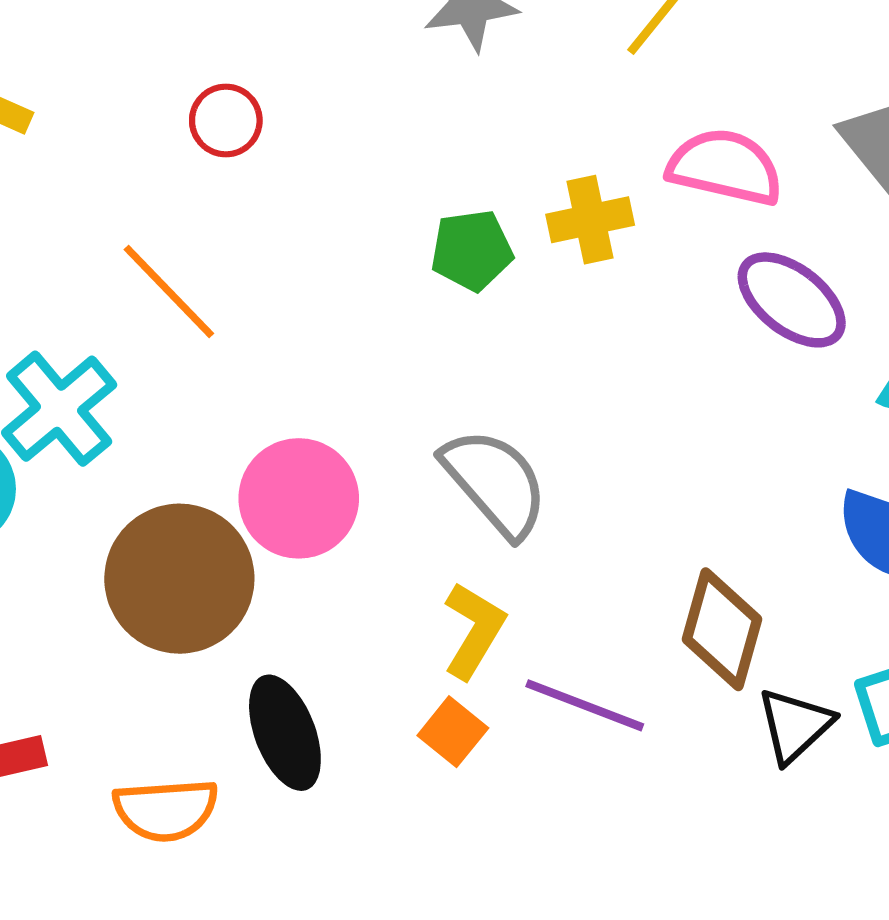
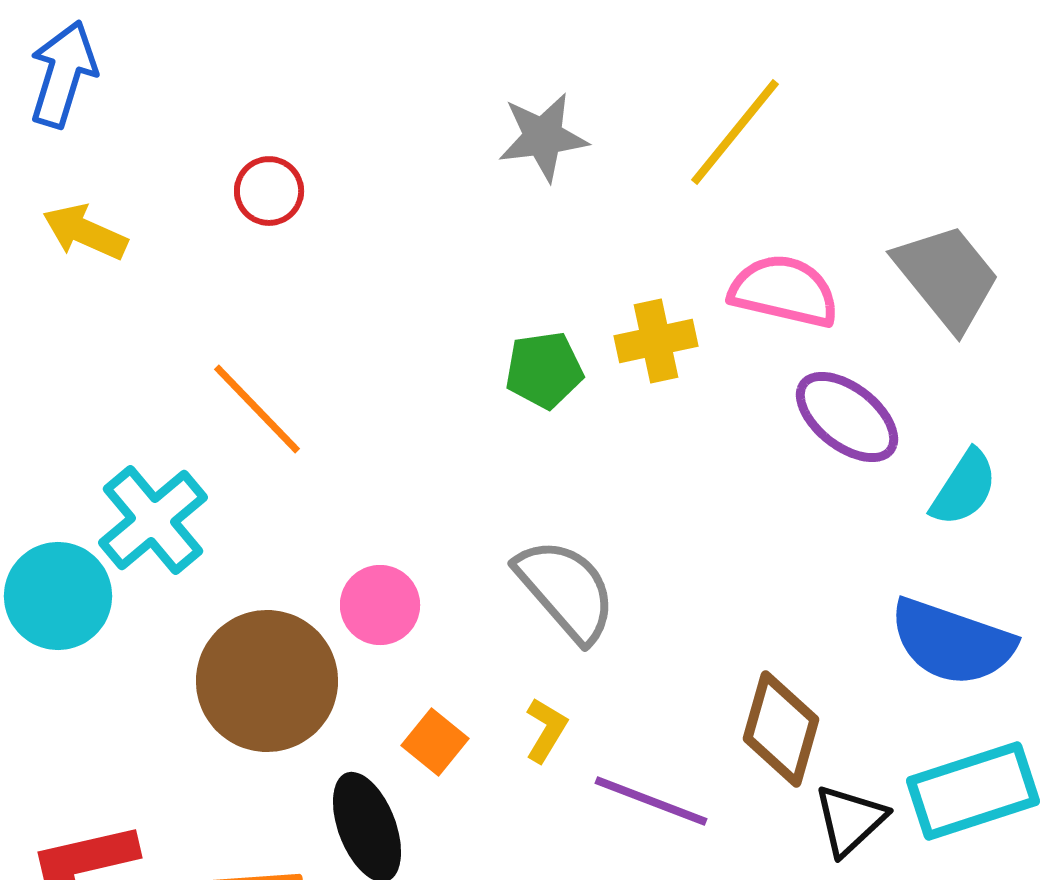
red circle: (226, 120) -> (269, 191), moved
pink circle: (299, 498) -> (380, 605), size x0.7
yellow L-shape: (474, 630) -> (546, 730), size x0.7
orange square: (453, 732) -> (435, 742), moved

